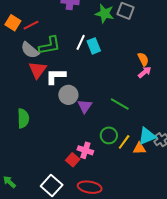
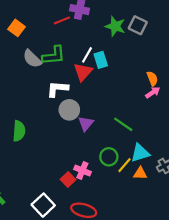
red line: (31, 25) -> (62, 20), moved
red triangle: (38, 70) -> (83, 72), moved
cyan triangle: (147, 136) -> (140, 153), moved

